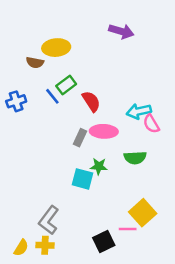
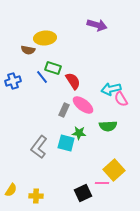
green rectangle: (66, 85) -> (53, 68), turned 56
pink ellipse: (104, 131) -> (83, 105), turned 35
gray L-shape: (49, 220) -> (39, 147), moved
yellow semicircle: (21, 248) -> (11, 190), moved

